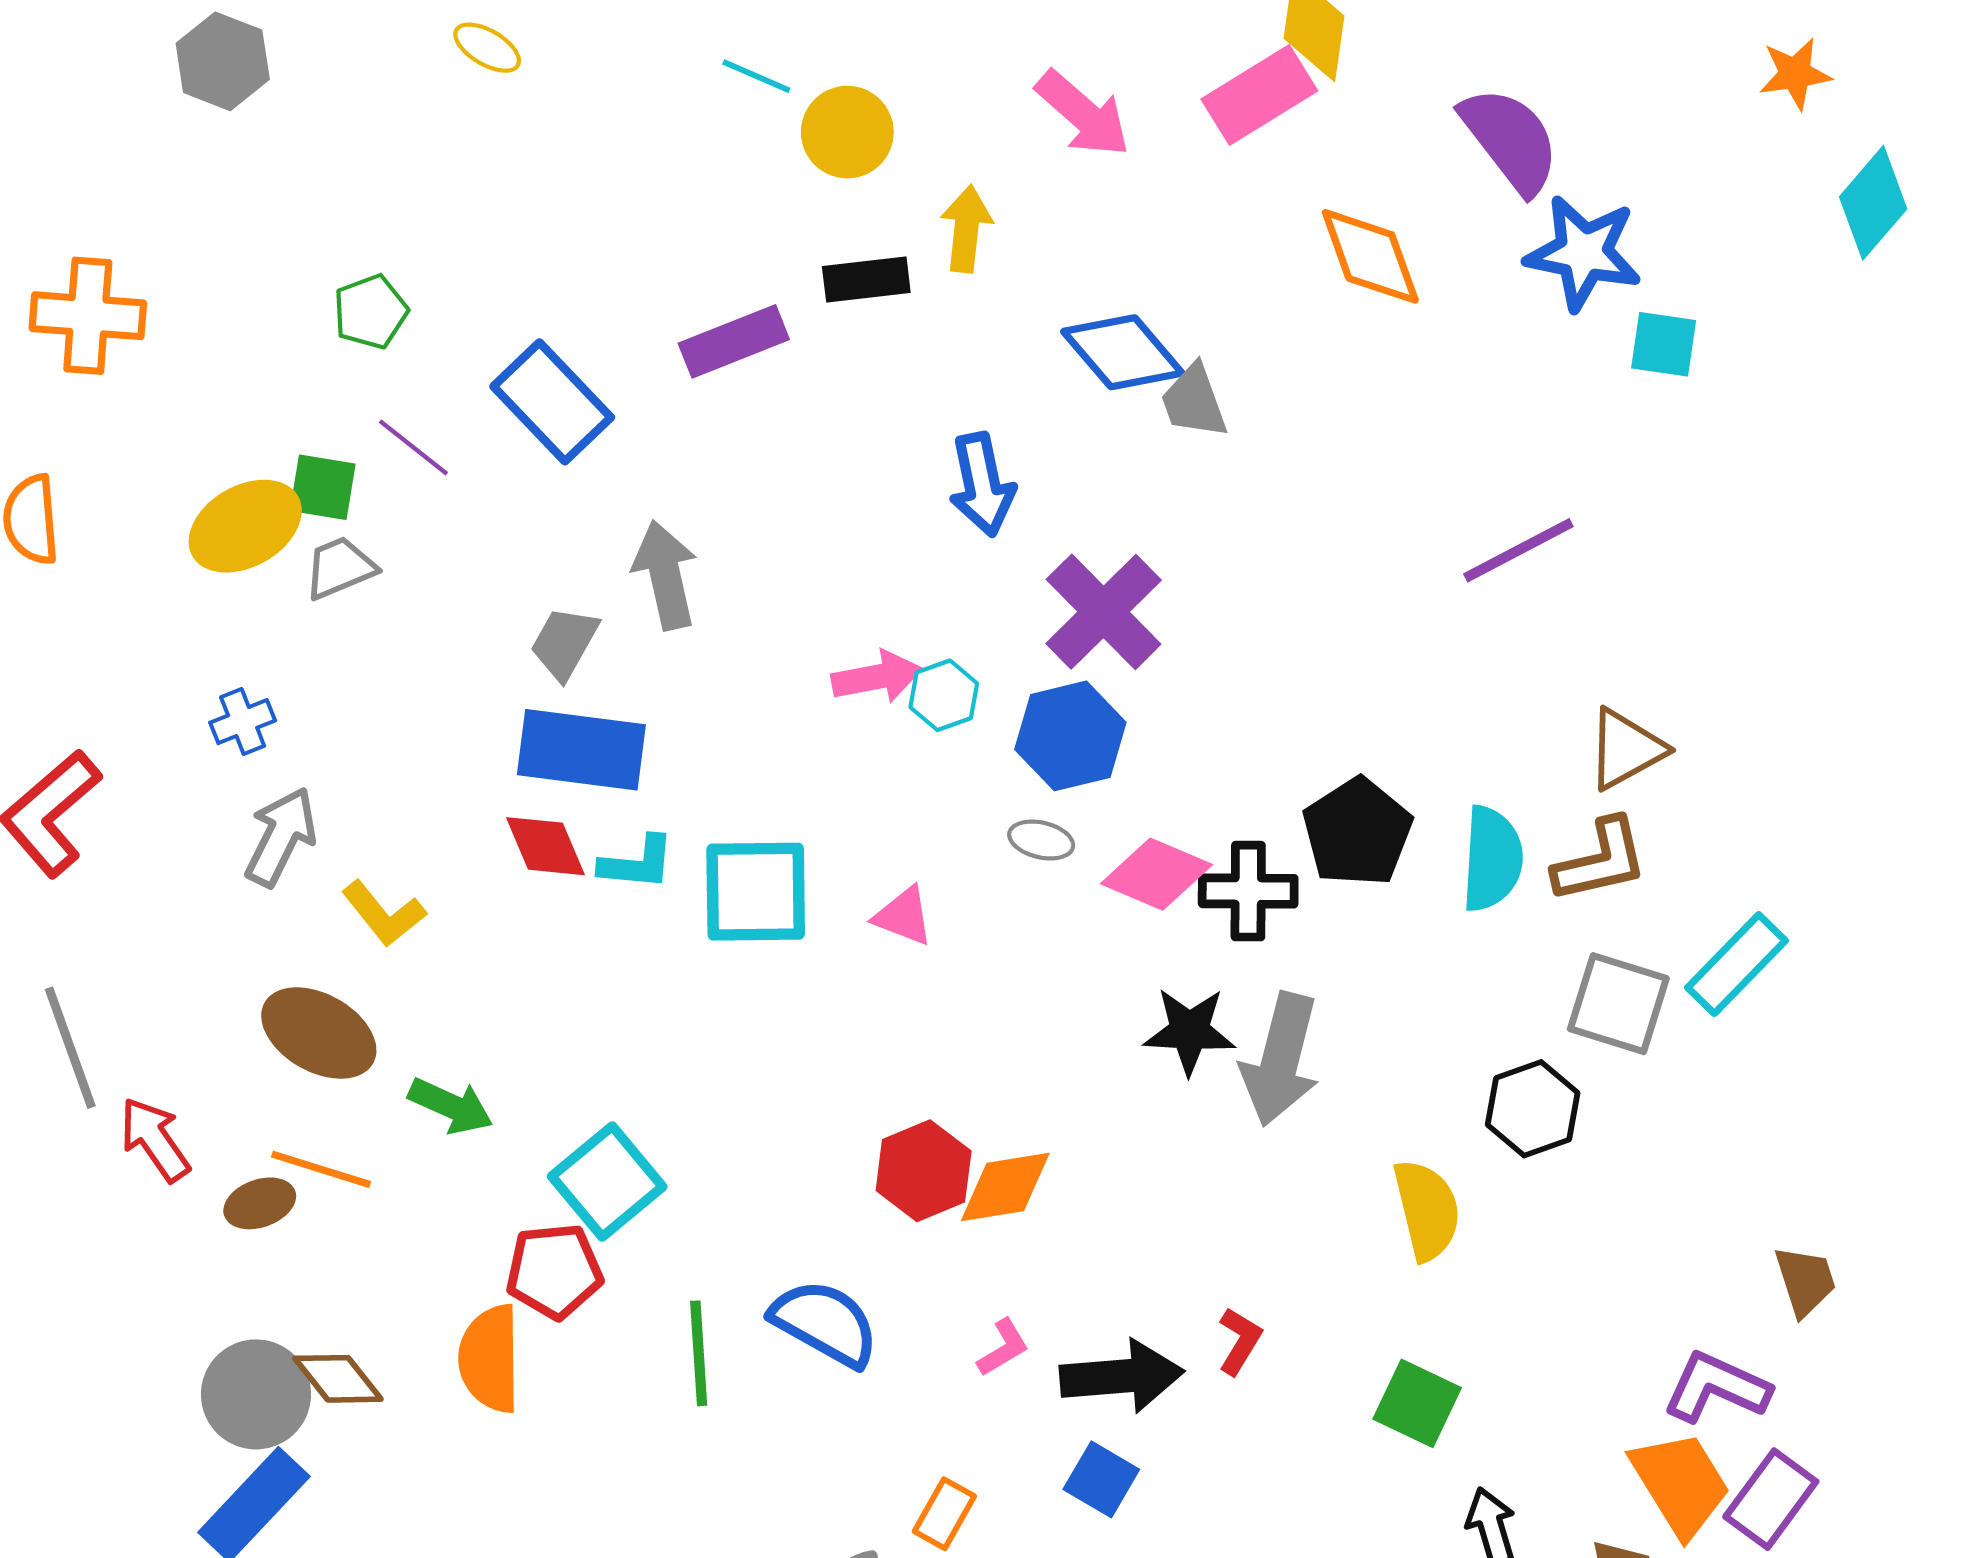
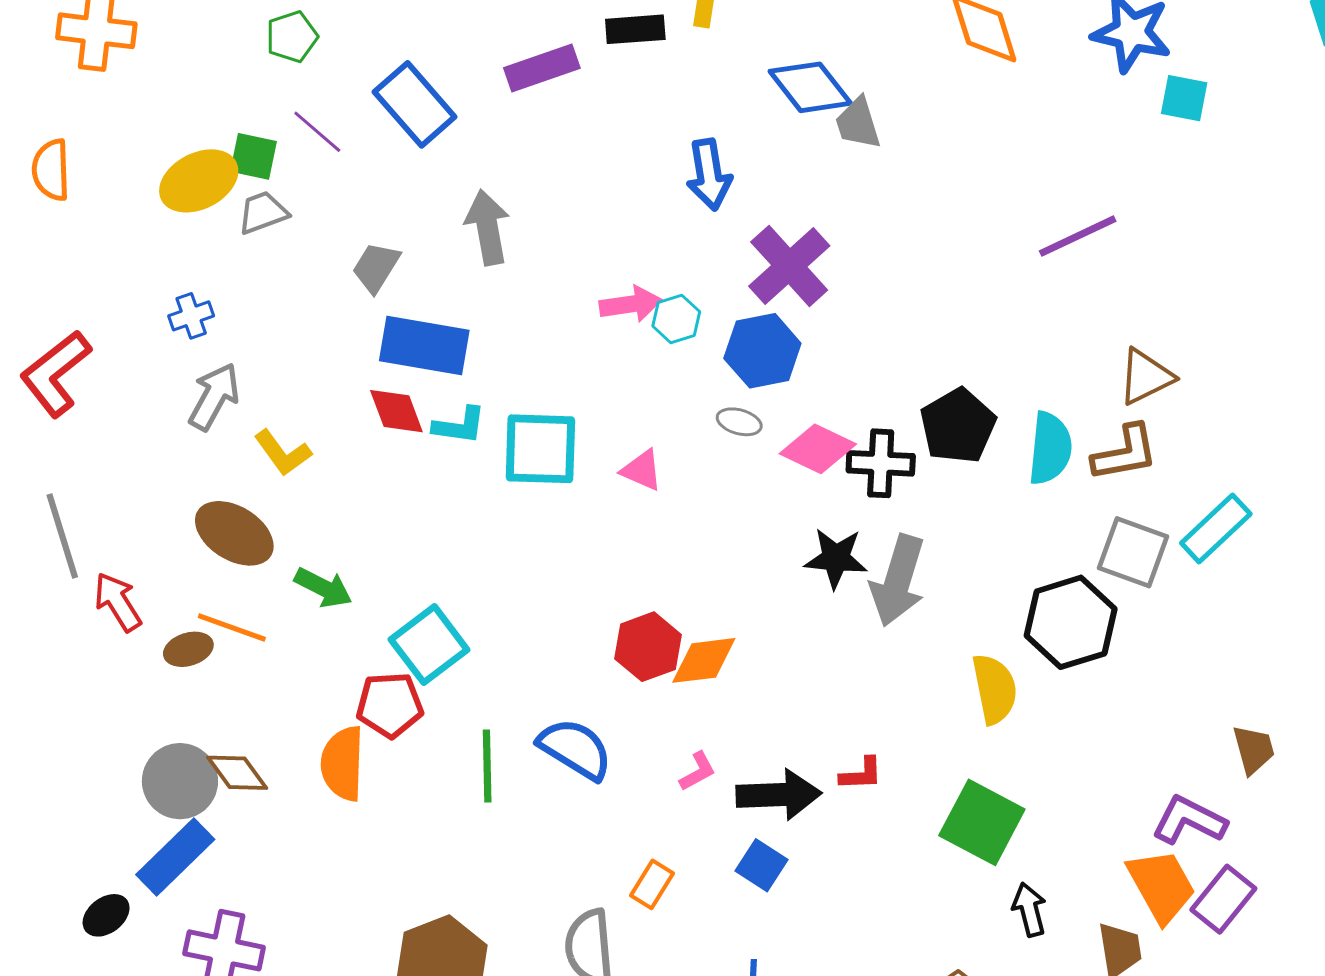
gray trapezoid: (564, 643) -> (376, 267), moved
black hexagon: (1533, 1109) -> (1071, 622), size x1.4
red L-shape: (1240, 1341) -> (861, 774), turned 54
green square: (1417, 1403) -> (982, 822), size x1.4

